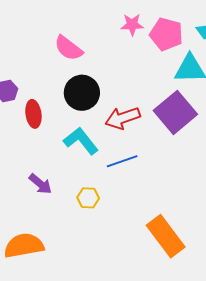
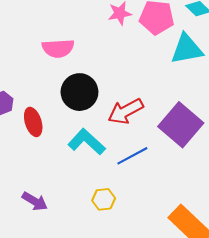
pink semicircle: (68, 48) -> (58, 48), turned -32
purple square: (175, 112) -> (181, 125), moved
purple arrow: (40, 184) -> (35, 201), moved

